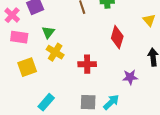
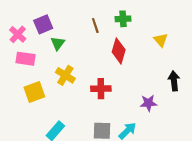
yellow triangle: (149, 20) -> (161, 40), moved
green triangle: (48, 32) -> (58, 43), moved
red diamond: (117, 37) -> (119, 51), moved

